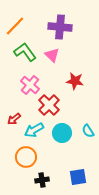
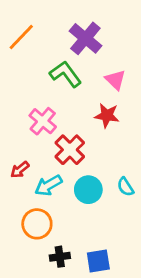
purple cross: (60, 27) -> (85, 38), turned 35
green L-shape: (25, 52) -> (66, 74), moved
pink triangle: (52, 55) -> (115, 80), moved
blue square: (78, 177) -> (98, 261), moved

